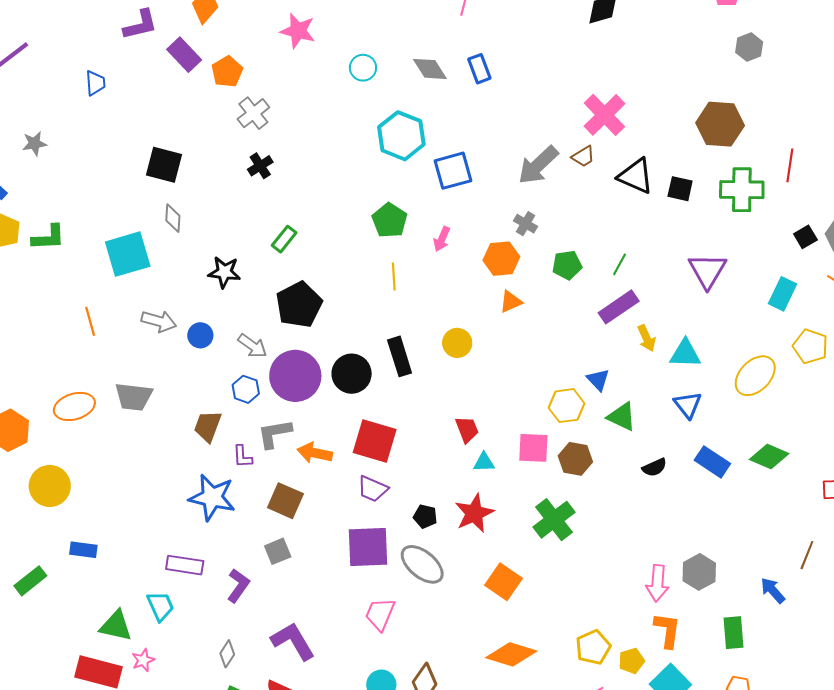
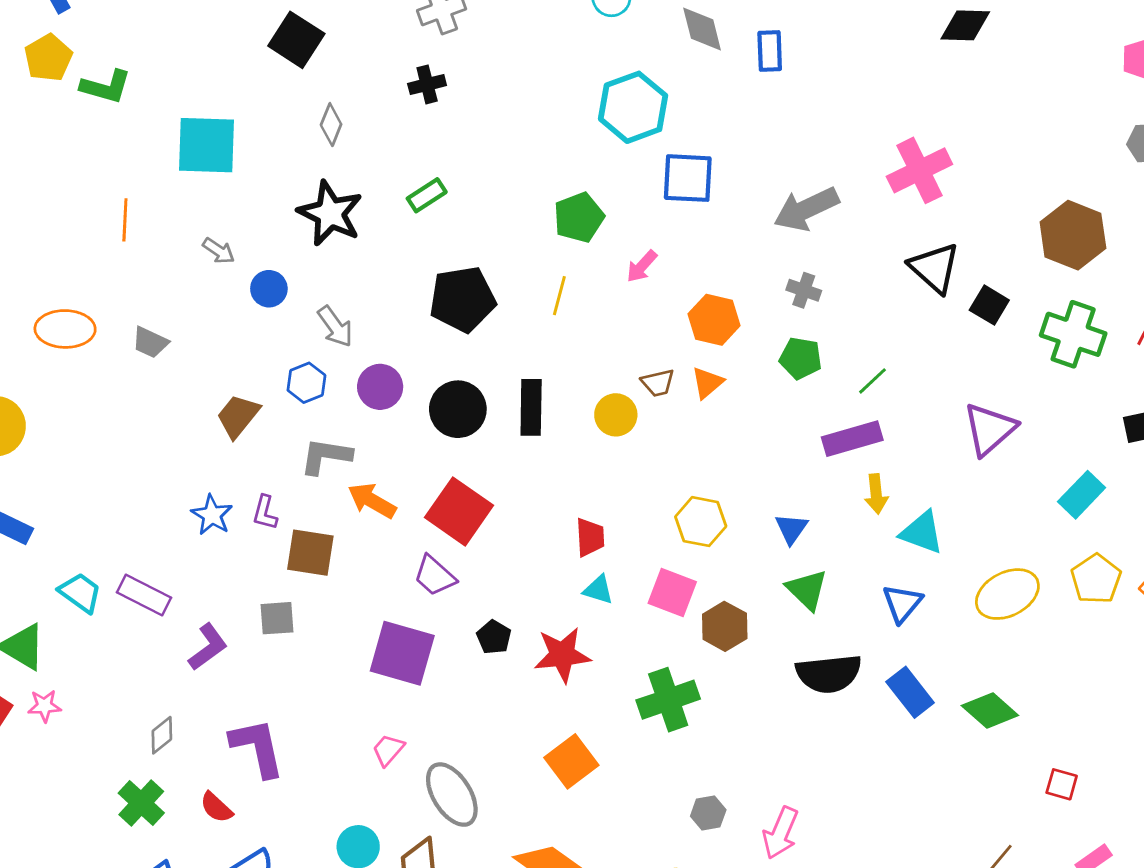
brown trapezoid: (583, 156) -> (658, 383), moved
gray diamond: (173, 218) -> (331, 125), moved
gray cross: (526, 224) -> (804, 290), moved, turned -30
black star: (224, 272) -> (330, 213), size x1.4
orange triangle: (511, 302) -> (707, 383), turned -35
black pentagon: (299, 305) -> (462, 299), moved
gray arrow: (159, 321) -> (219, 251), size x0.7
purple circle: (295, 376) -> (380, 387), size x0.6
gray trapezoid: (134, 397) -> (150, 342), size x0.7
yellow hexagon: (567, 406) -> (701, 522), moved
purple L-shape: (242, 456) -> (265, 513), moved
black semicircle: (654, 467) -> (829, 674), size x1.8
blue star: (212, 497) -> (212, 515), size x0.6
brown square: (285, 501) -> (310, 553), turned -33
gray ellipse: (422, 564) -> (452, 795), moved
gray hexagon: (699, 572) -> (708, 813), moved, size x0.7
cyan trapezoid: (160, 606) -> (80, 593), moved, turned -48
pink trapezoid: (380, 614) -> (388, 750), size x0.7

